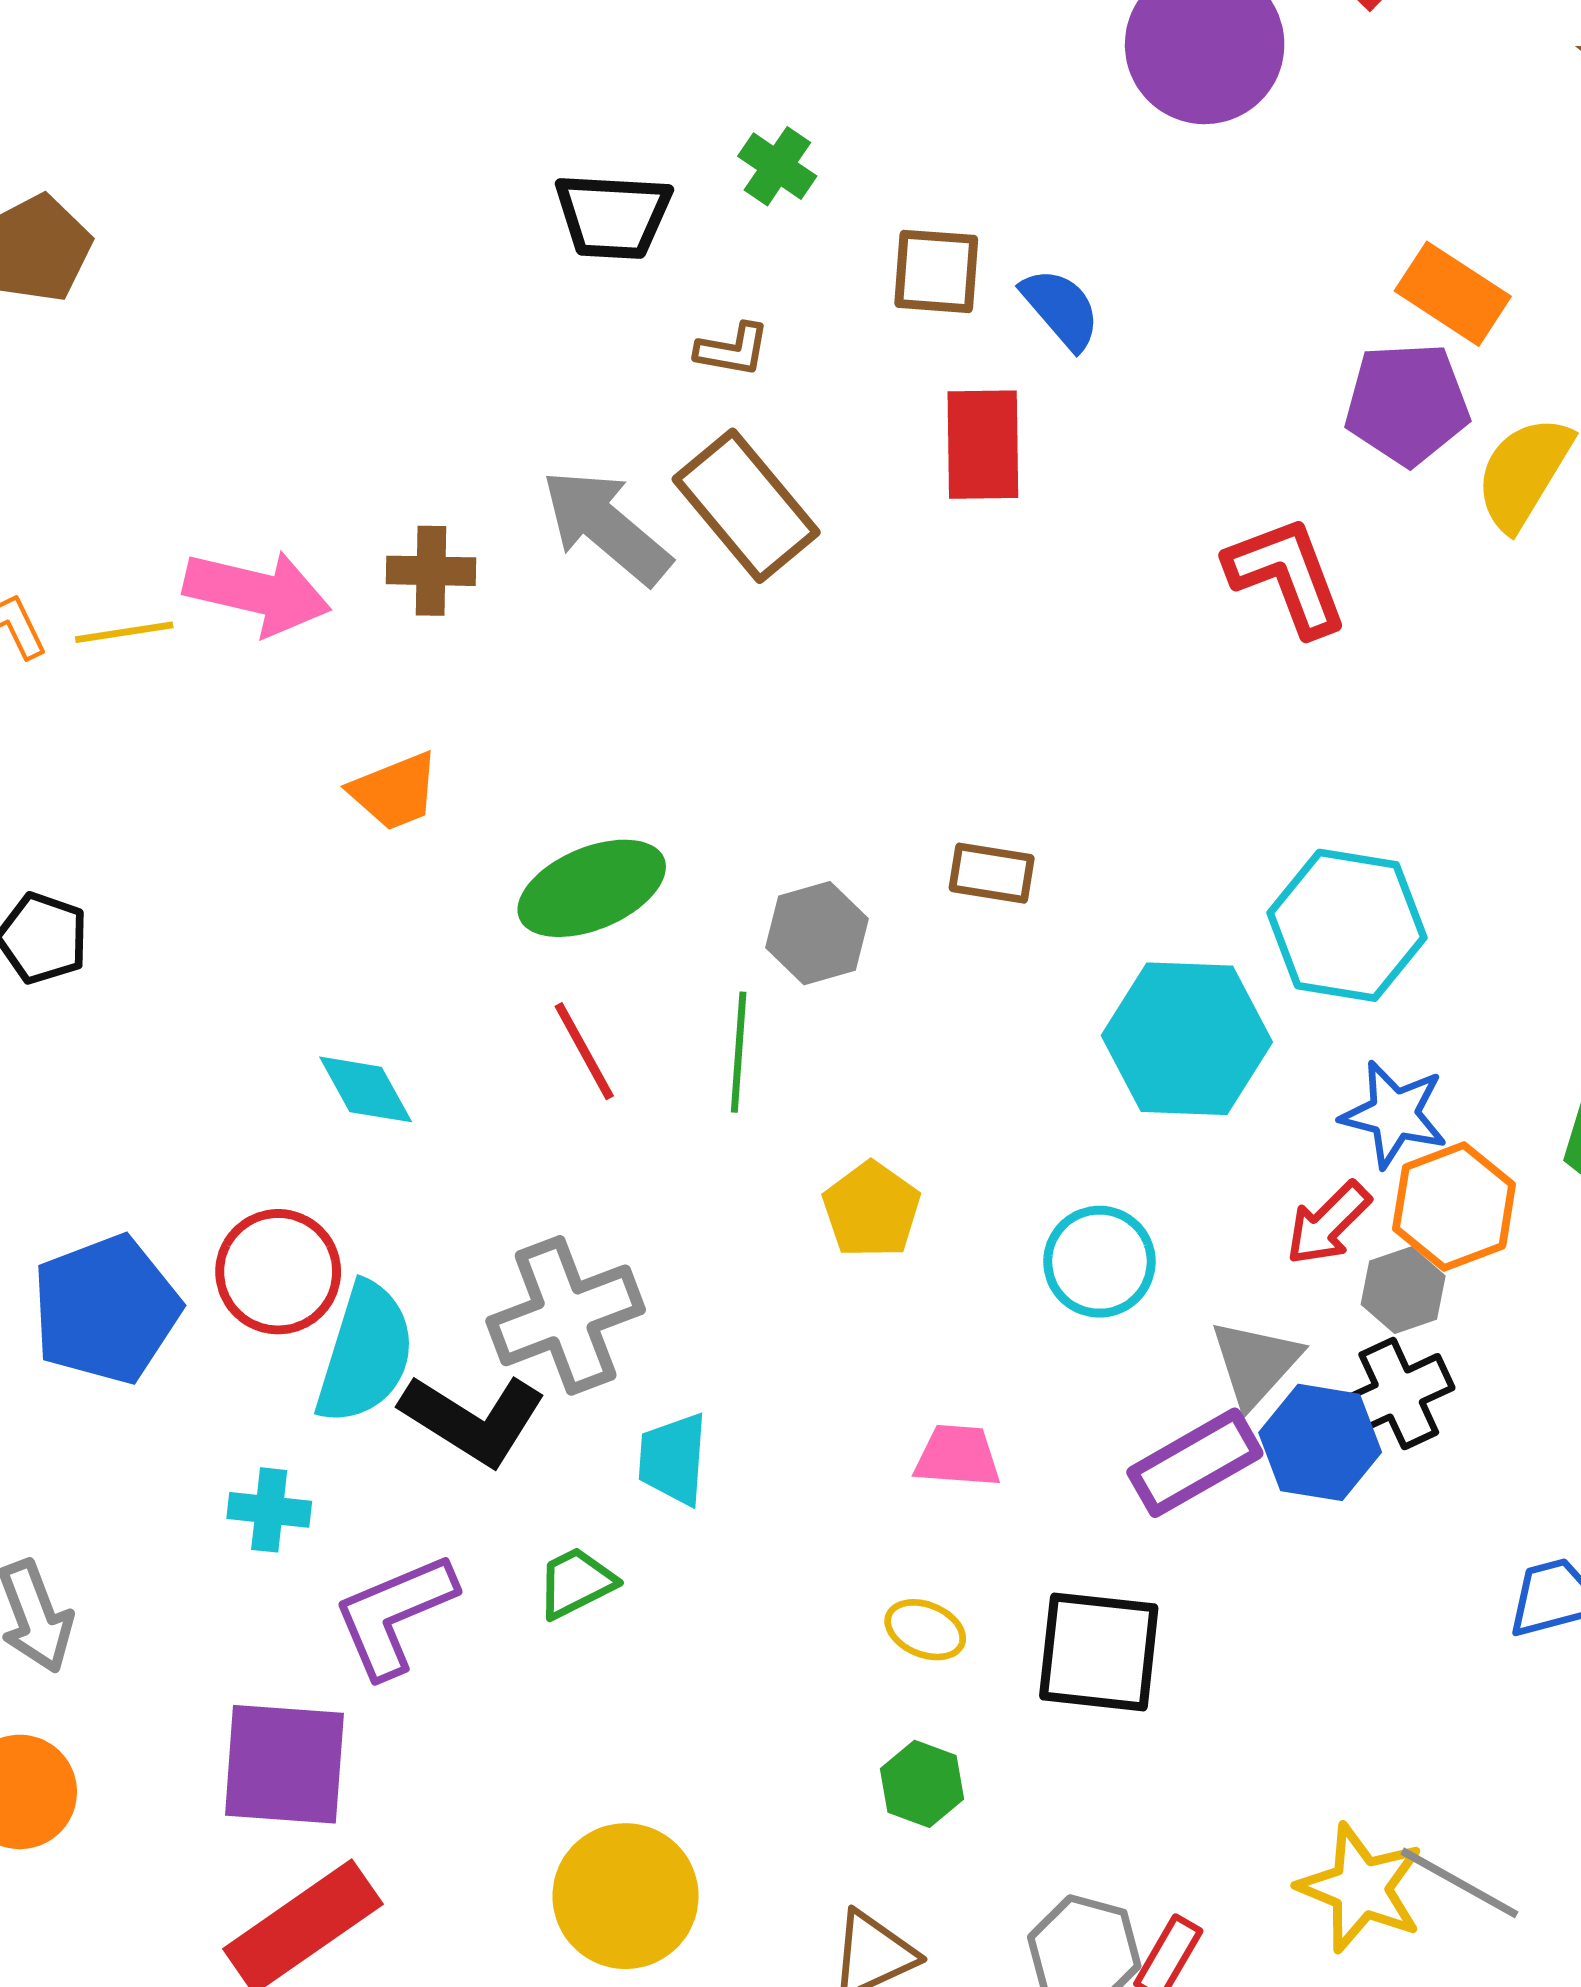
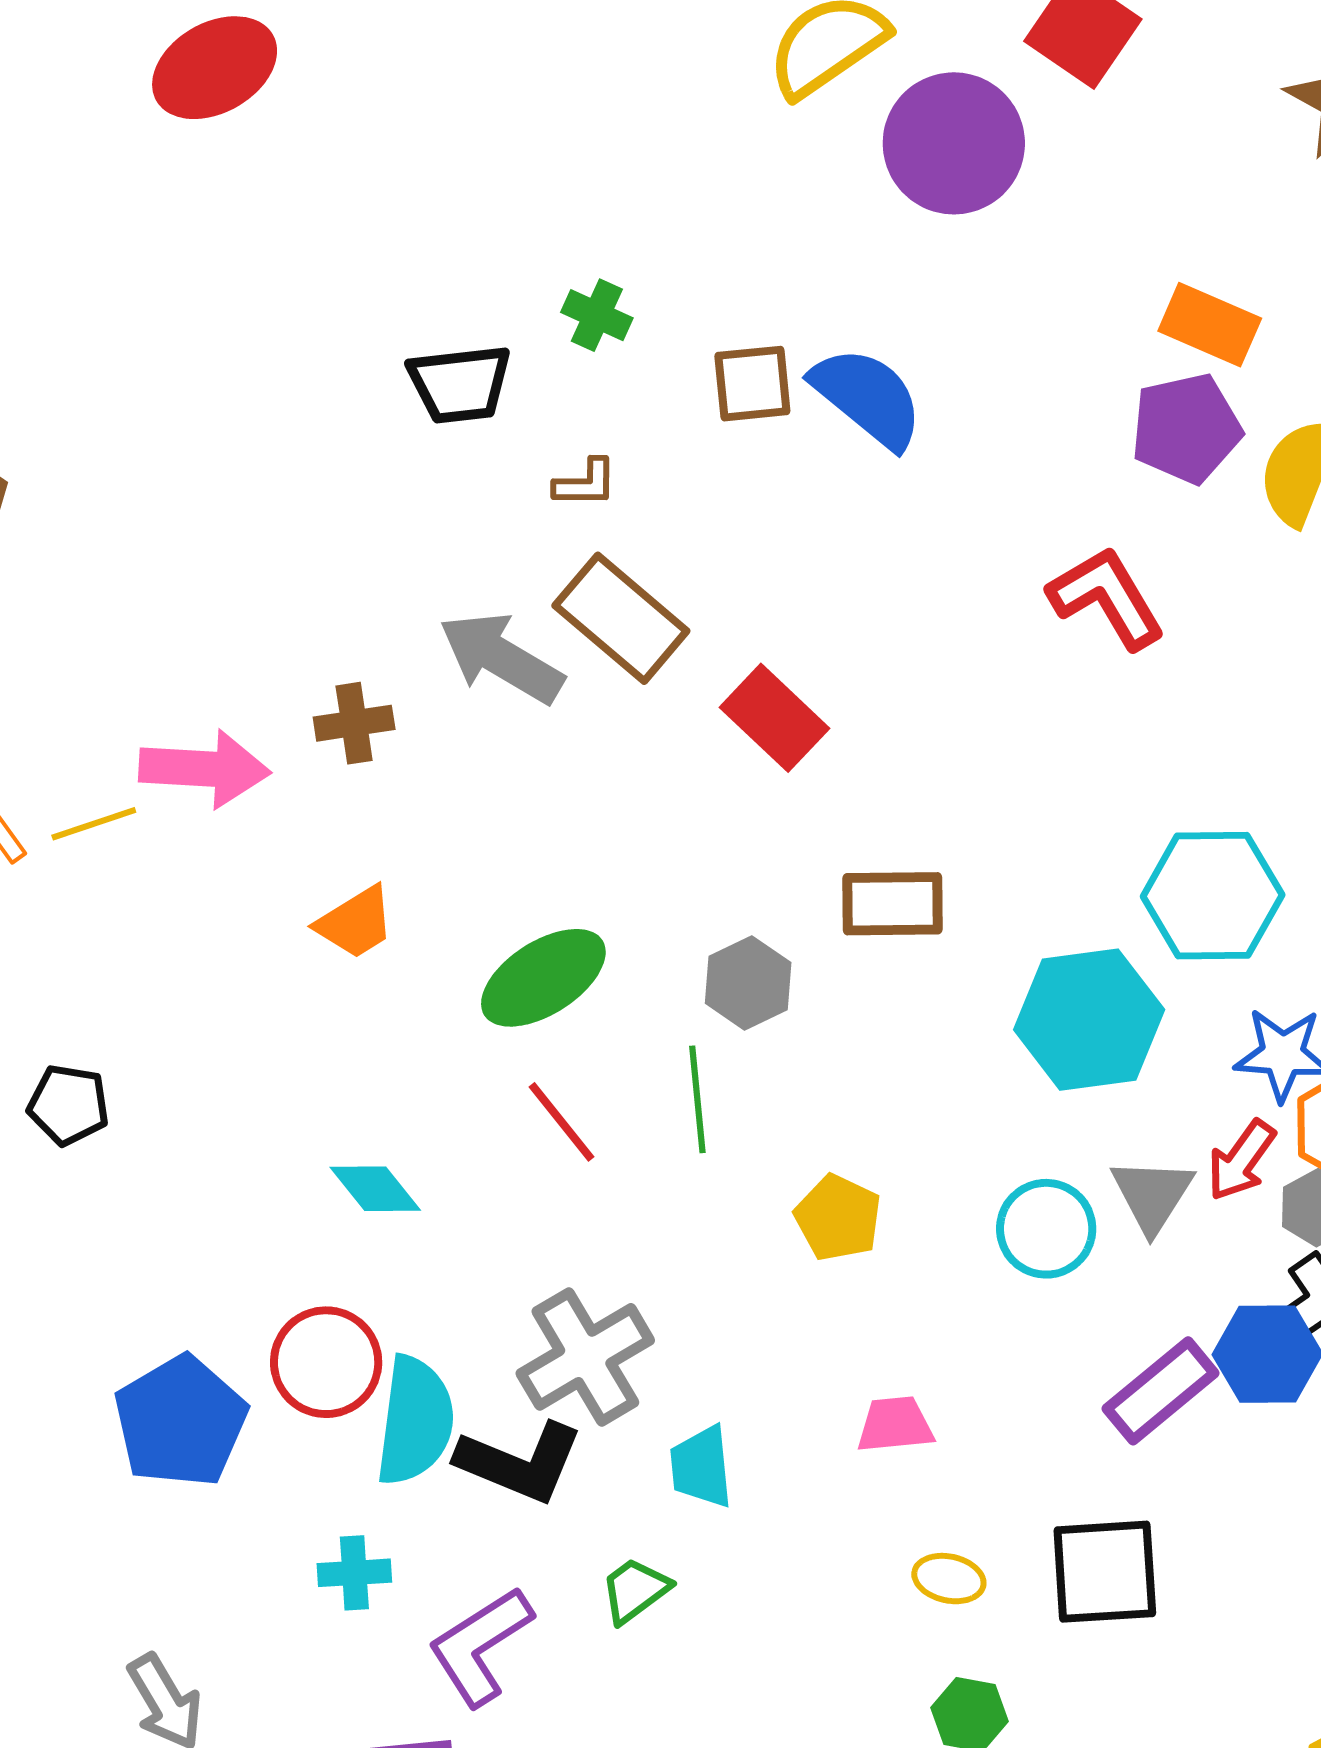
blue semicircle: (1061, 309) -> (868, 397), size x1.5
red rectangle: (983, 445) -> (775, 718), moved, turned -36
brown rectangle: (992, 873) -> (892, 904), size x1.4
gray triangle: (1255, 1363) -> (1152, 1195), moved
pink trapezoid: (958, 1456) -> (895, 1425), moved

